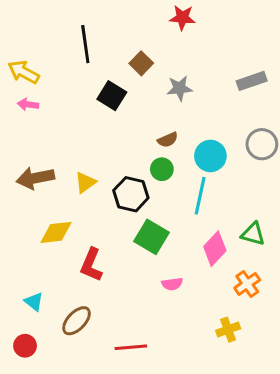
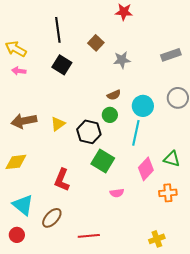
black square: (112, 96) -> (62, 65), moved
yellow diamond: (56, 232) -> (16, 162), moved
orange cross: (247, 284) -> (168, 193), turned 30
cyan triangle: (34, 302) -> (23, 205), size x1.6
yellow cross: (228, 330) -> (157, 239), moved

